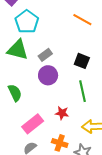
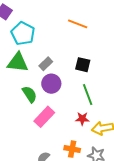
green semicircle: (15, 93) -> (30, 94), moved
red star: (62, 113) -> (82, 119), moved
pink rectangle: (33, 124) -> (44, 117), moved

